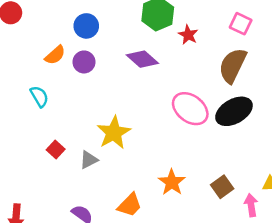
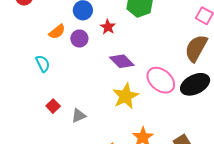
red star: (188, 35) -> (108, 27), moved
purple diamond: (142, 59) -> (122, 61), moved
yellow star: (114, 133) -> (126, 96), moved

